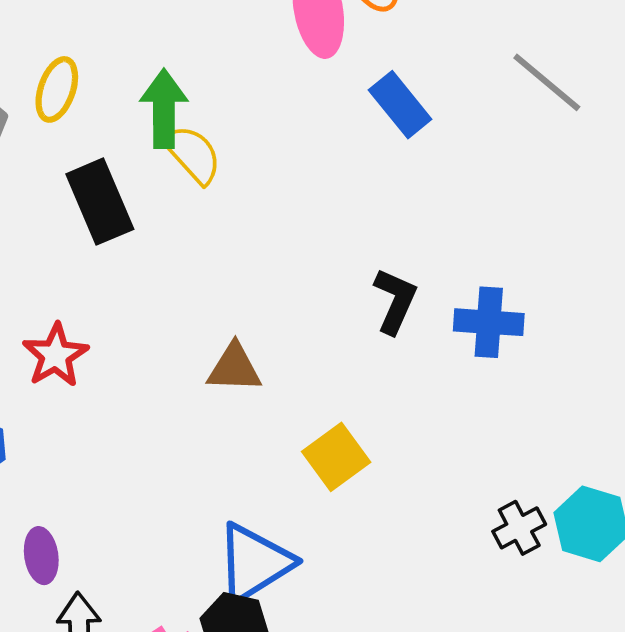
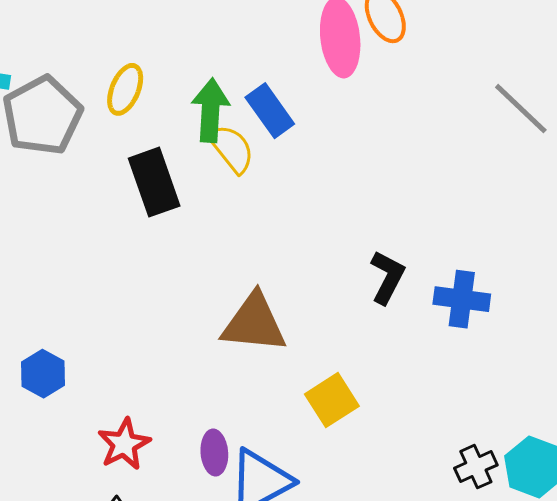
blue rectangle: (400, 105) -> (270, 111), moved
red star: (56, 355) -> (124, 444), moved
brown triangle: (234, 368) -> (254, 323), size x1.5
purple ellipse: (41, 556) -> (214, 453), moved

